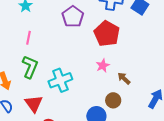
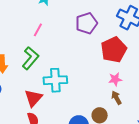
pink star: (103, 66) -> (115, 79), moved
red triangle: (34, 104) -> (33, 98), moved

